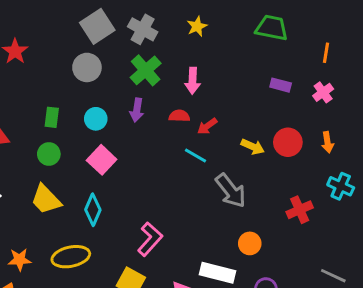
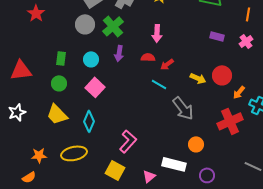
green cross: (146, 70) -> (113, 26), moved
orange arrow: (327, 142) -> (239, 92), moved, turned 48
red cross: (300, 210) -> (230, 121), size x1.4

